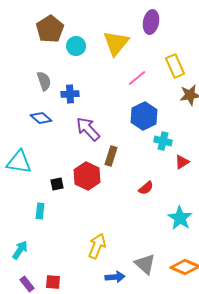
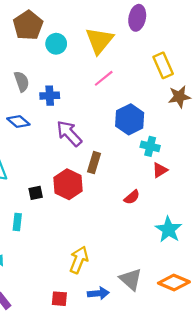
pink line: (137, 78) -> (104, 78), moved
red triangle: (182, 162) -> (160, 170), moved
red square: (53, 282) -> (59, 299), moved

